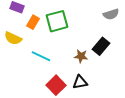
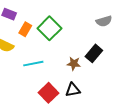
green square: (57, 21) -> (49, 28), turned -30
cyan line: (41, 56) -> (33, 64), turned -36

